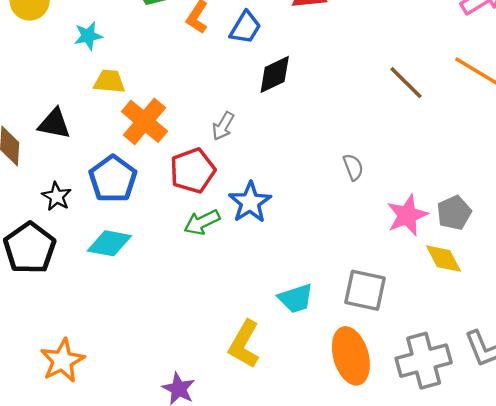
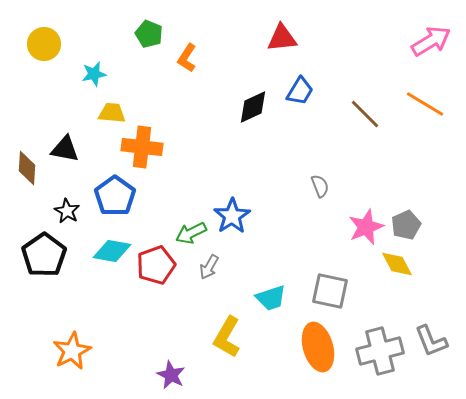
blue trapezoid: (245, 28) -> (300, 91), moved
orange cross: (145, 121) -> (142, 147), turned -33
gray arrow: (223, 126) -> (209, 267), moved
red pentagon: (193, 171) -> (156, 265), moved

